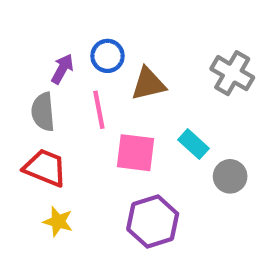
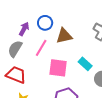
pink line: (99, 110) -> (41, 48), turned 42
gray semicircle: (43, 112) -> (15, 49), turned 36

